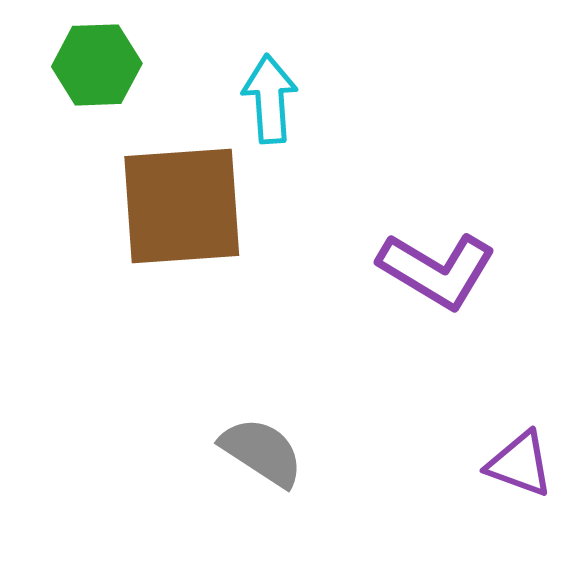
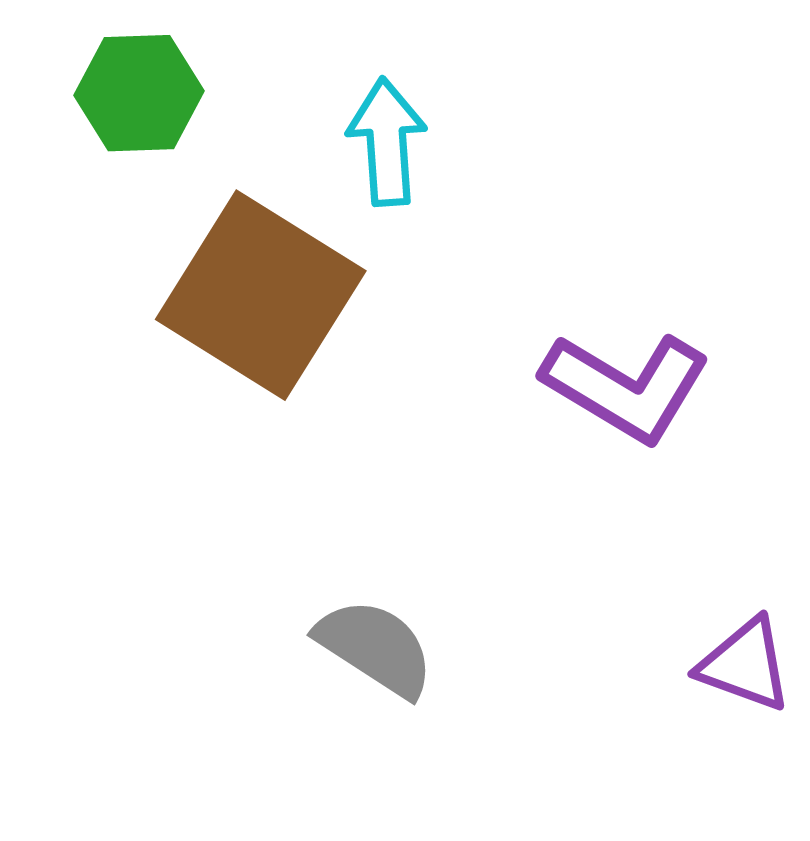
brown square: (182, 206) -> (261, 295), turned 36

